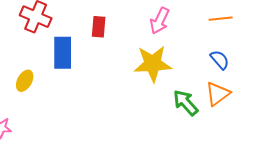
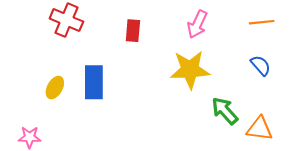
blue rectangle: (63, 53) -> (94, 82), moved
orange triangle: (218, 94) -> (260, 129), moved, turned 44

